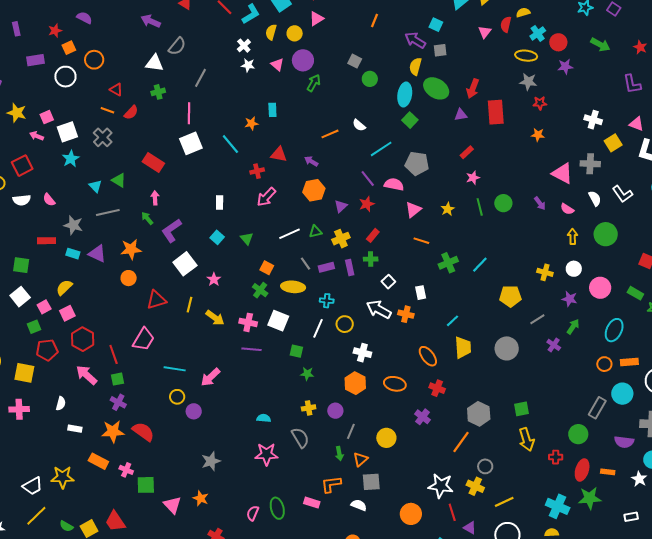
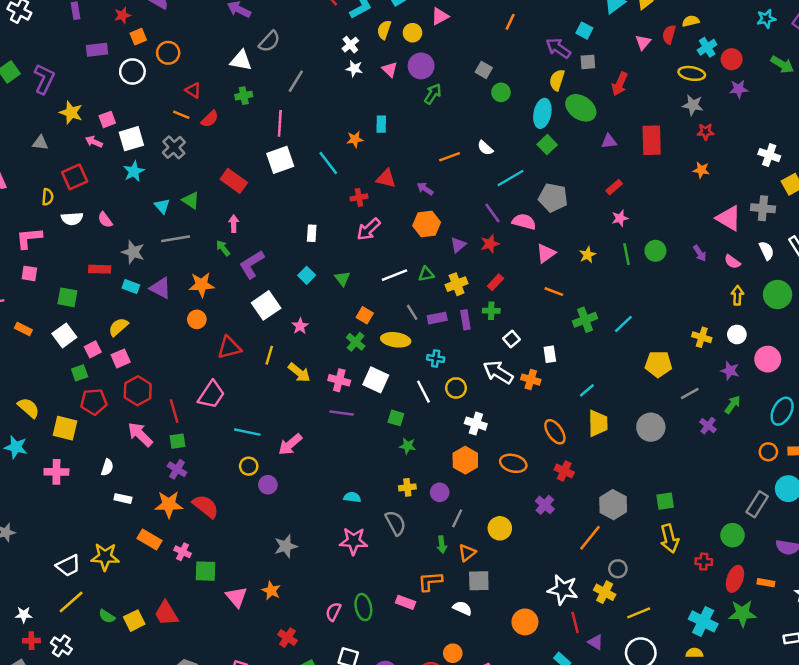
red arrow: (473, 89) -> (620, 84), moved
white line: (318, 328) -> (423, 392), turned -54

